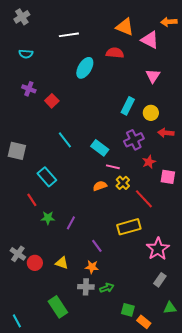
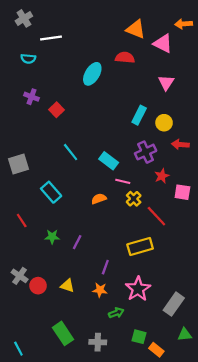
white line: (69, 35) -> (51, 38), moved
gray square: (17, 151) -> (18, 164), turned -30
orange semicircle: (100, 186) -> (99, 199), moved
red line: (32, 200) -> (22, 220), moved
purple line: (97, 246) -> (105, 267), turned 56
pink star: (158, 249) -> (138, 289), moved
gray rectangle: (160, 280) -> (174, 304), size x1.5
gray cross: (86, 287) -> (98, 342), moved

